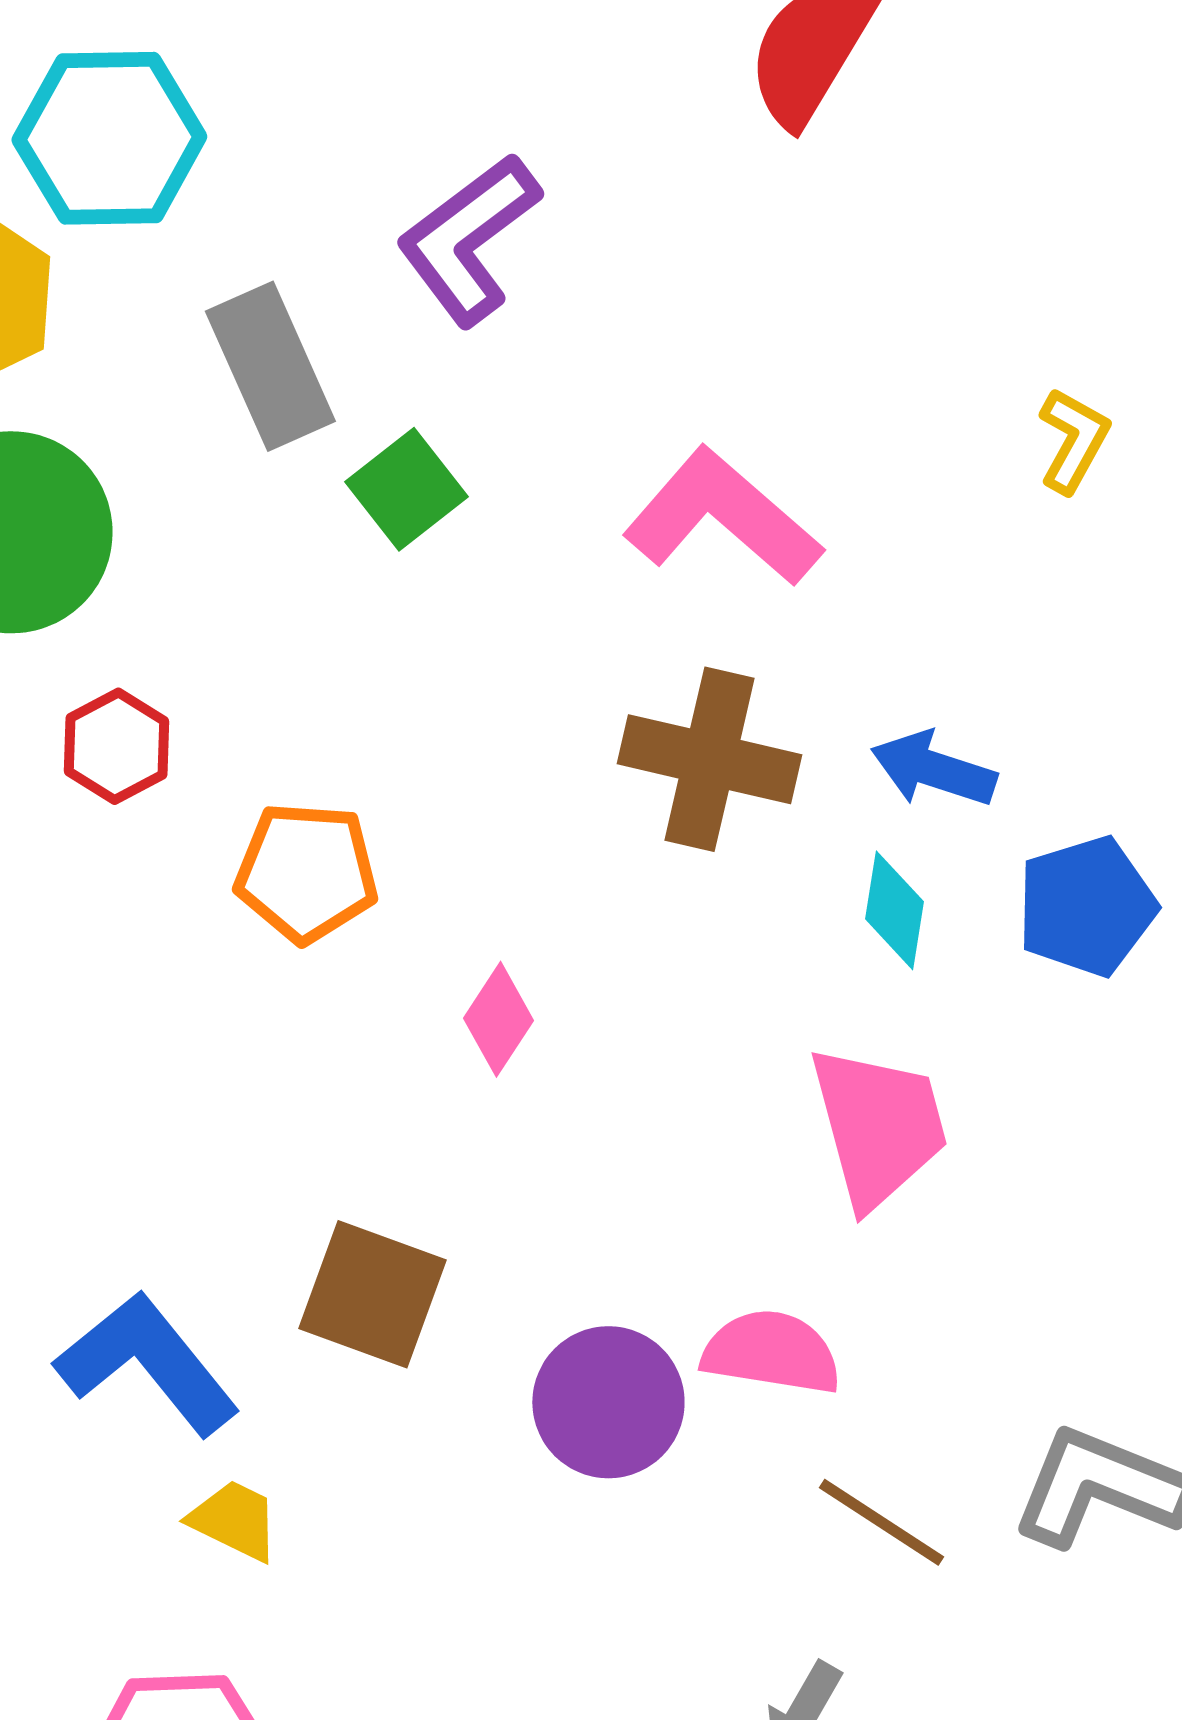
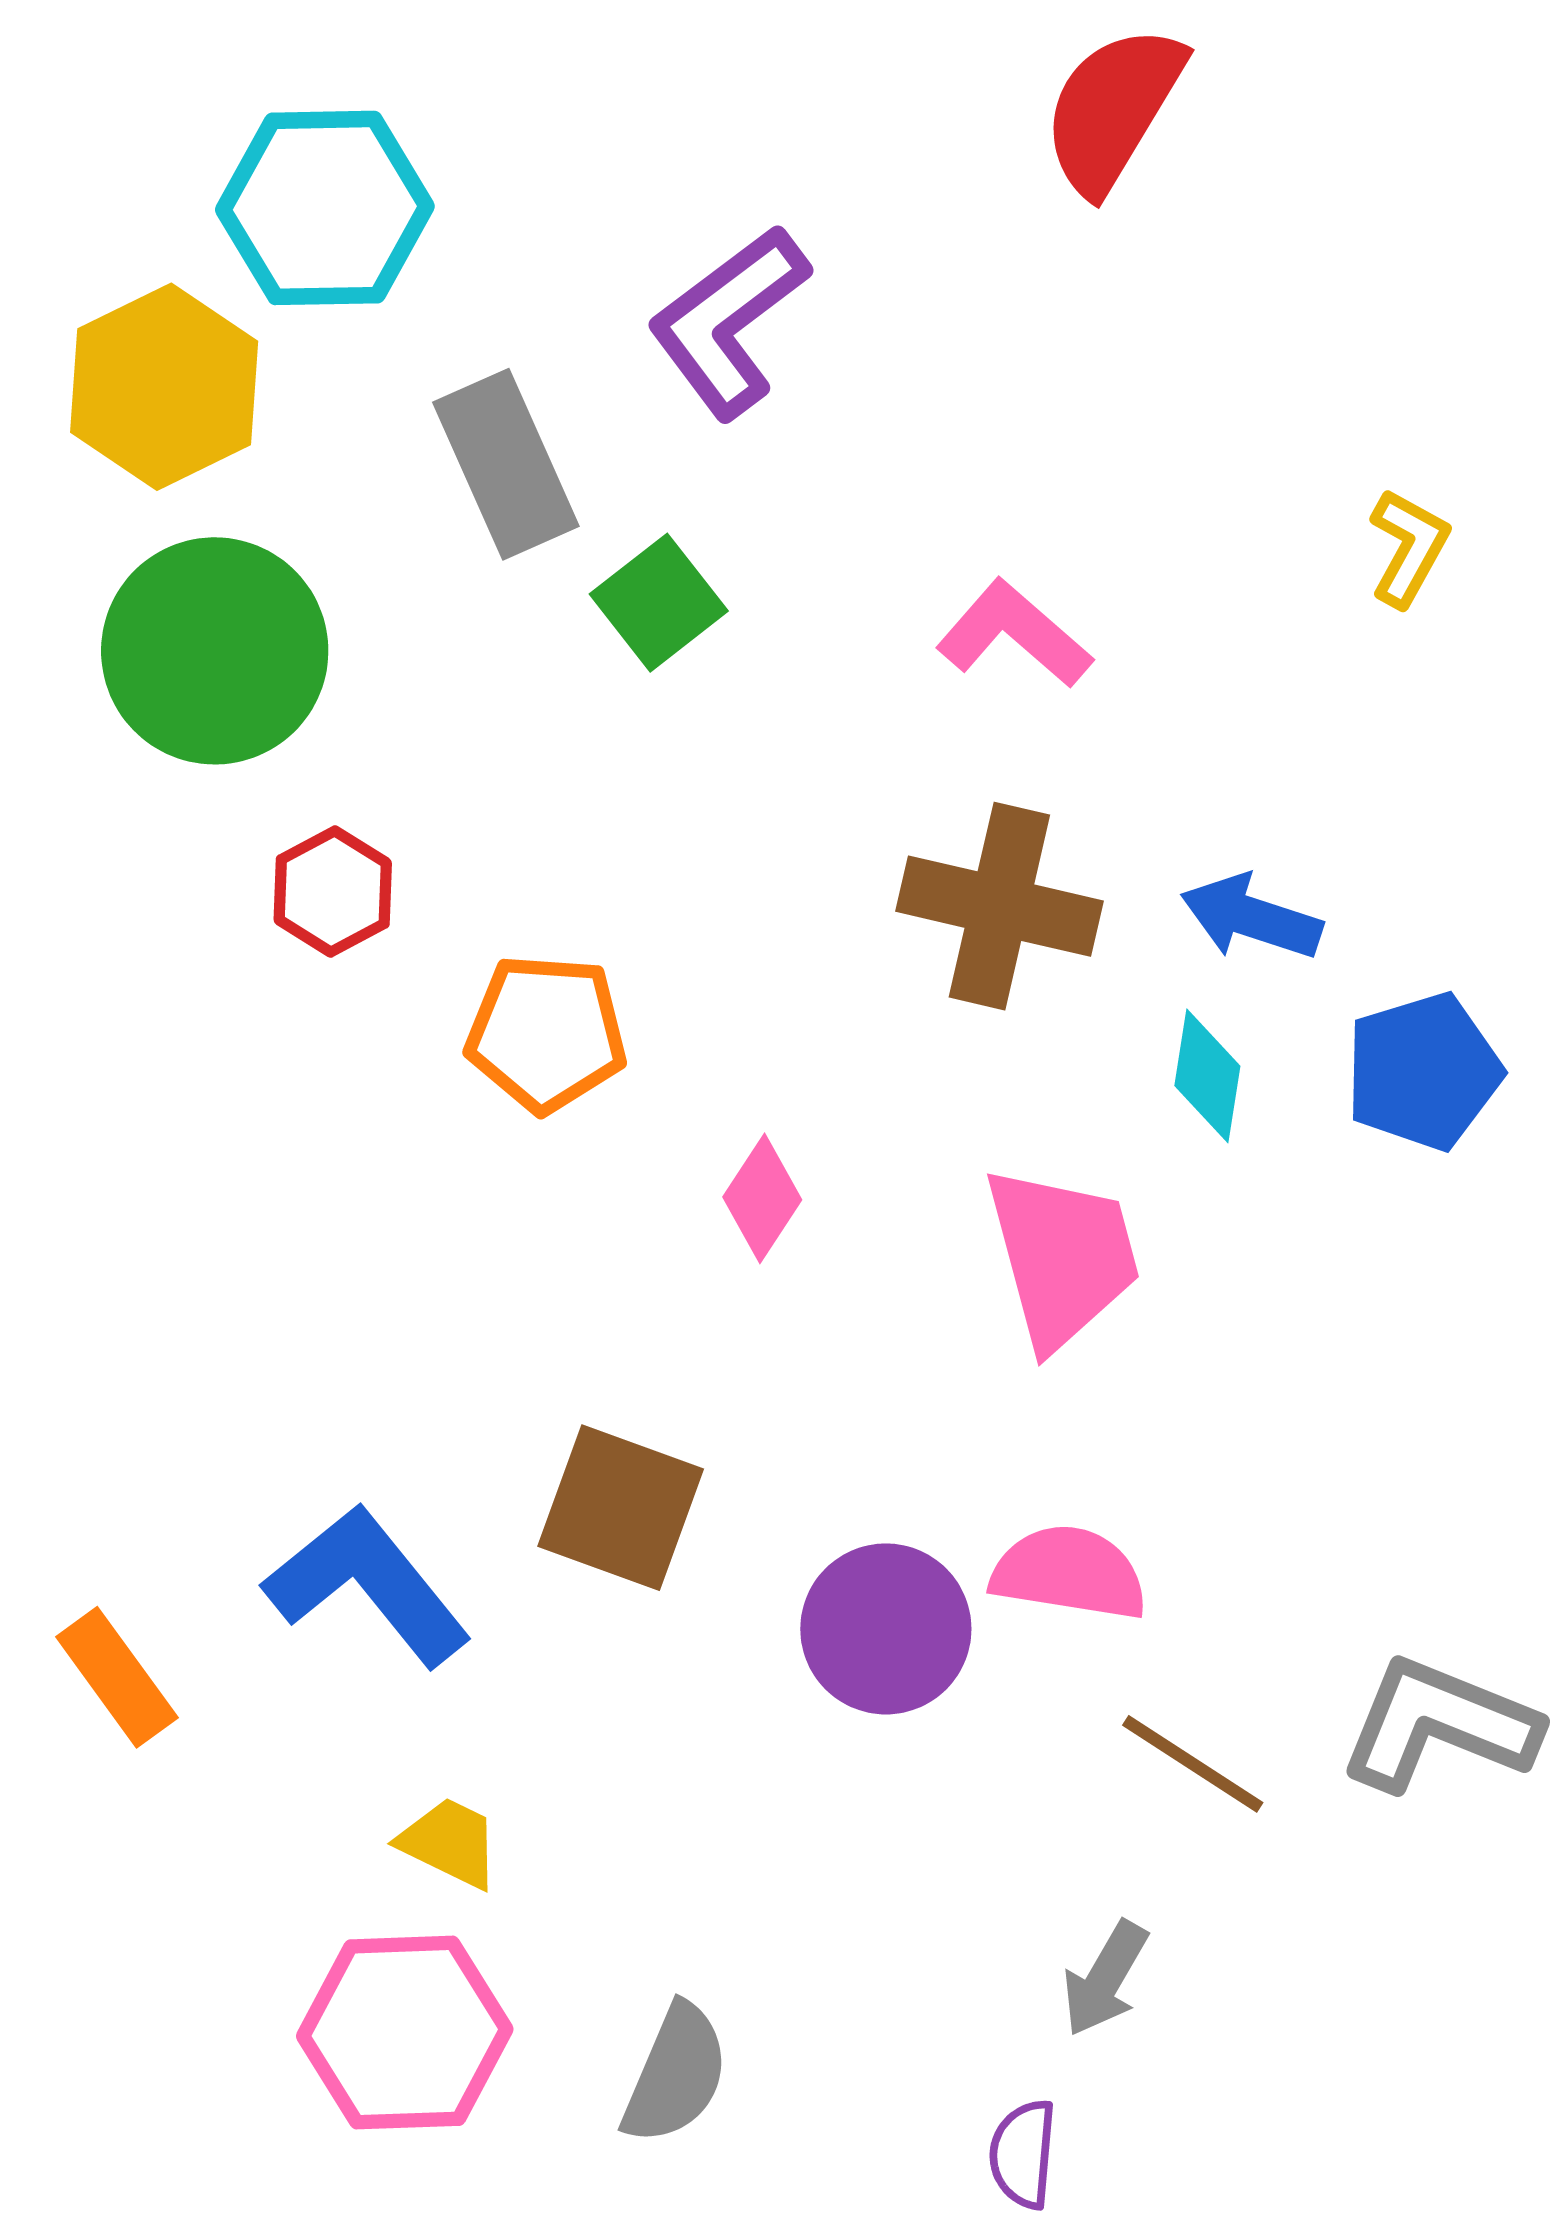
pink L-shape: (722, 517) -> (1014, 634), size x0.7
pink trapezoid: (878, 1126) -> (1062, 1257), moved
yellow trapezoid: (234, 1520) -> (450, 1843), moved

